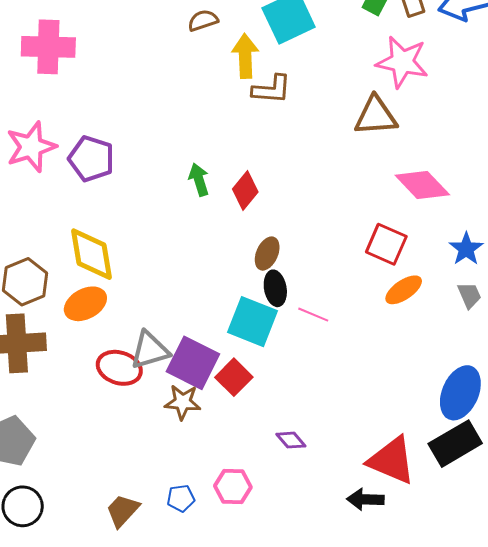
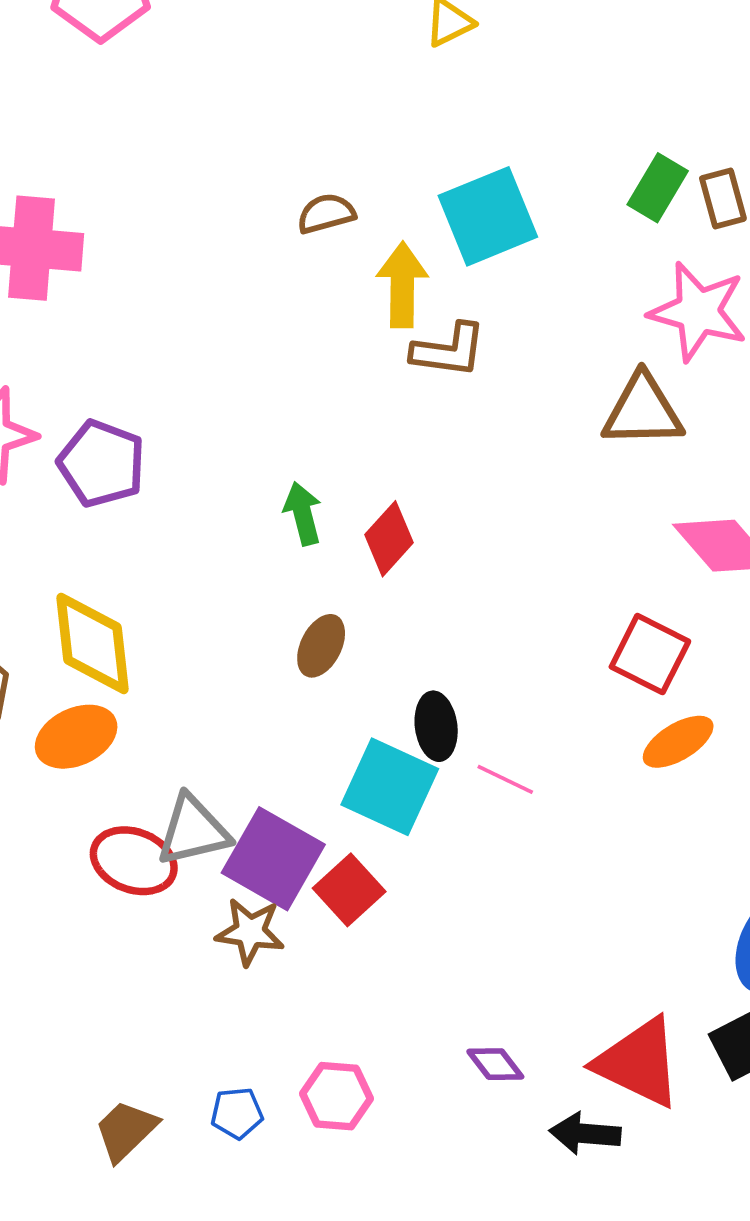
brown ellipse: (267, 254) -> (321, 646), moved
purple diamond: (291, 440) -> (495, 1064), moved

